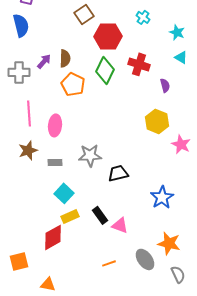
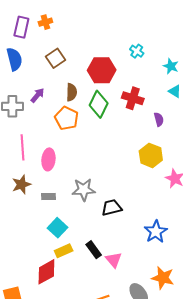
brown square: (84, 14) -> (56, 58), moved
brown semicircle: (65, 58) -> (72, 92), moved
pink triangle: (120, 225) -> (114, 260), turned 30

